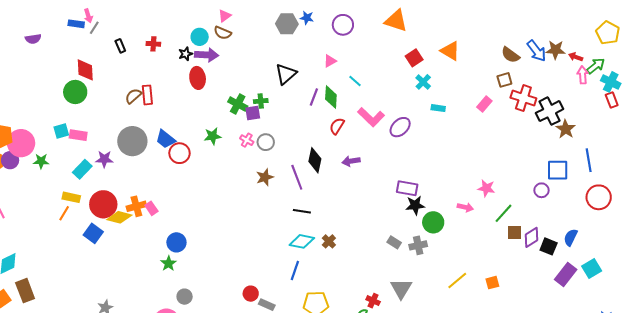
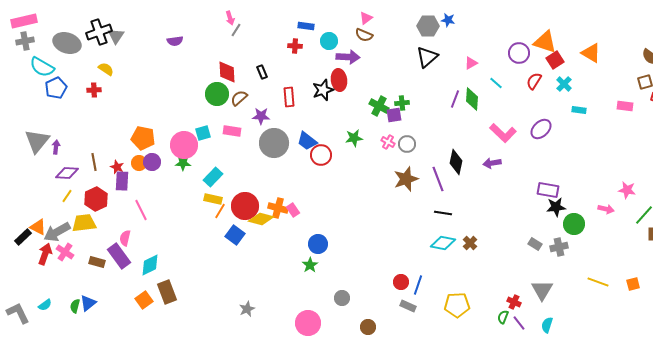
orange triangle: (396, 21) -> (545, 42), moved
blue rectangle: (76, 24) -> (306, 26), moved
purple circle: (343, 25) -> (519, 53), moved
cyan circle: (200, 37) -> (329, 41), moved
black rectangle: (120, 46) -> (262, 72), moved
black star: (186, 54) -> (323, 90), moved, size x1.5
black triangle: (286, 74) -> (427, 57), moved
brown semicircle: (133, 96) -> (239, 98), moved
pink rectangle: (484, 104) -> (625, 106), turned 56
pink L-shape: (371, 117) -> (503, 133), moved
red semicircle: (337, 126) -> (534, 81), moved
pink rectangle: (78, 135) -> (232, 131), moved
pink circle: (21, 143) -> (184, 145), moved
purple star: (104, 159) -> (261, 116), moved
cyan rectangle: (82, 169) -> (213, 177), moved
brown star: (265, 177) -> (406, 179), size x1.4
orange cross: (136, 206) -> (278, 208), turned 30
orange line: (64, 213) -> (220, 211), moved
blue line: (295, 270) -> (418, 285), moved
yellow line: (457, 281) -> (598, 282), turned 60
red circle: (251, 294) -> (401, 282), moved
gray circle: (185, 297) -> (342, 298), moved

